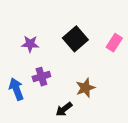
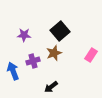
pink rectangle: (114, 43) -> (91, 55), moved
brown star: (85, 88) -> (54, 53), moved

